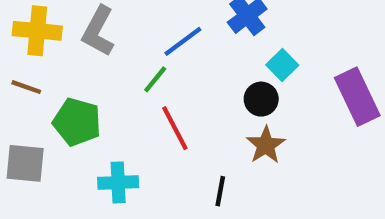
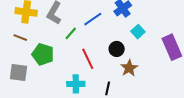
green line: (155, 79) -> (71, 33), moved
black circle: (261, 99) -> (117, 49), moved
cyan cross: (118, 182) -> (76, 84), moved

